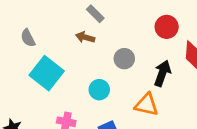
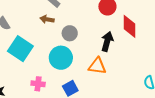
gray circle: (124, 59) -> (70, 33), moved
cyan circle: (99, 90) -> (61, 58), size x1.5

